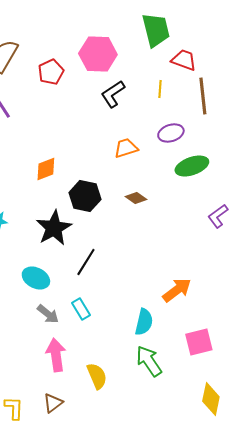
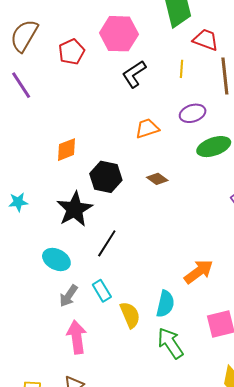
gray arrow: (48, 314) -> (69, 296), turned 85
yellow semicircle: (97, 376) -> (130, 315), moved

